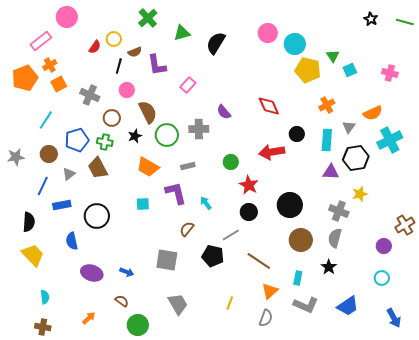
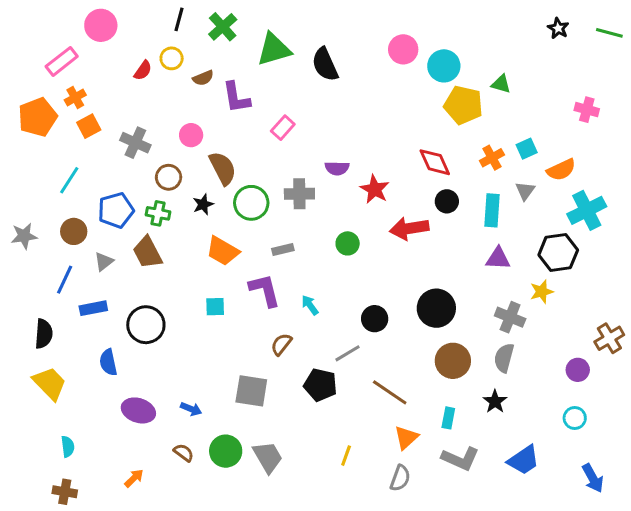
green triangle: (182, 33) -> (274, 49), size x1.4
black semicircle: (216, 43) -> (325, 64), turned -55
green triangle: (333, 56) -> (501, 84), turned -40
black line: (119, 66) -> (179, 19), moved
cyan square: (350, 70) -> (527, 149), moved
red diamond: (269, 106) -> (435, 162), moved
purple semicircle: (224, 112) -> (337, 168), turned -49
black hexagon: (356, 158) -> (558, 252), moved
red star: (249, 185) -> (375, 189), moved
green circle: (138, 325) -> (226, 451), moved

